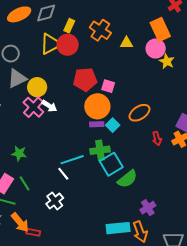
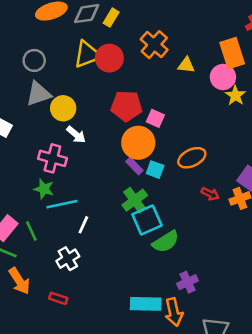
yellow rectangle: (69, 26) -> (111, 18), moved
pink cross: (33, 107) -> (52, 158), moved, turned -35
purple rectangle: (97, 124) -> (134, 166), turned 40
cyan square: (113, 125) -> (155, 170), turned -32
red arrow: (157, 138) -> (210, 194), turned -56
green cross: (100, 150) -> (135, 200), turned -36
green star: (19, 153) -> (44, 189), moved
cyan line: (72, 160) -> (62, 204), moved
white line: (63, 174) -> (83, 225), turned 56
red rectangle: (33, 232) -> (58, 298), moved

